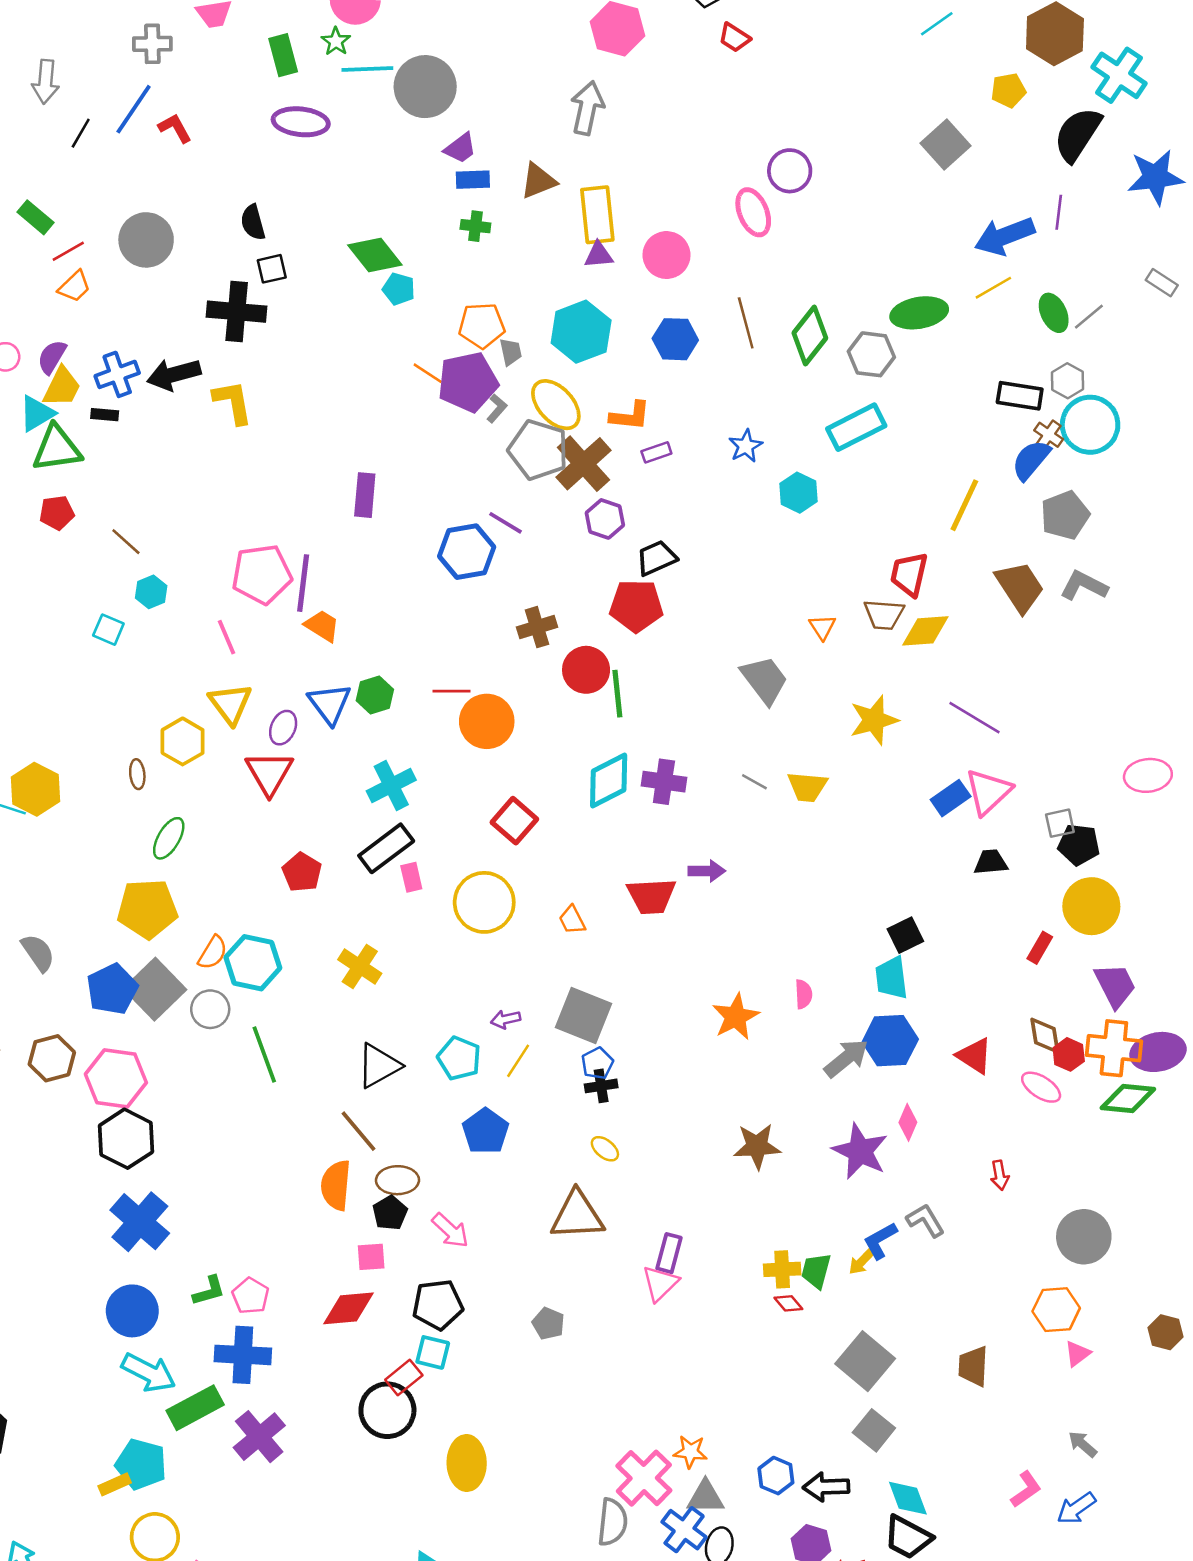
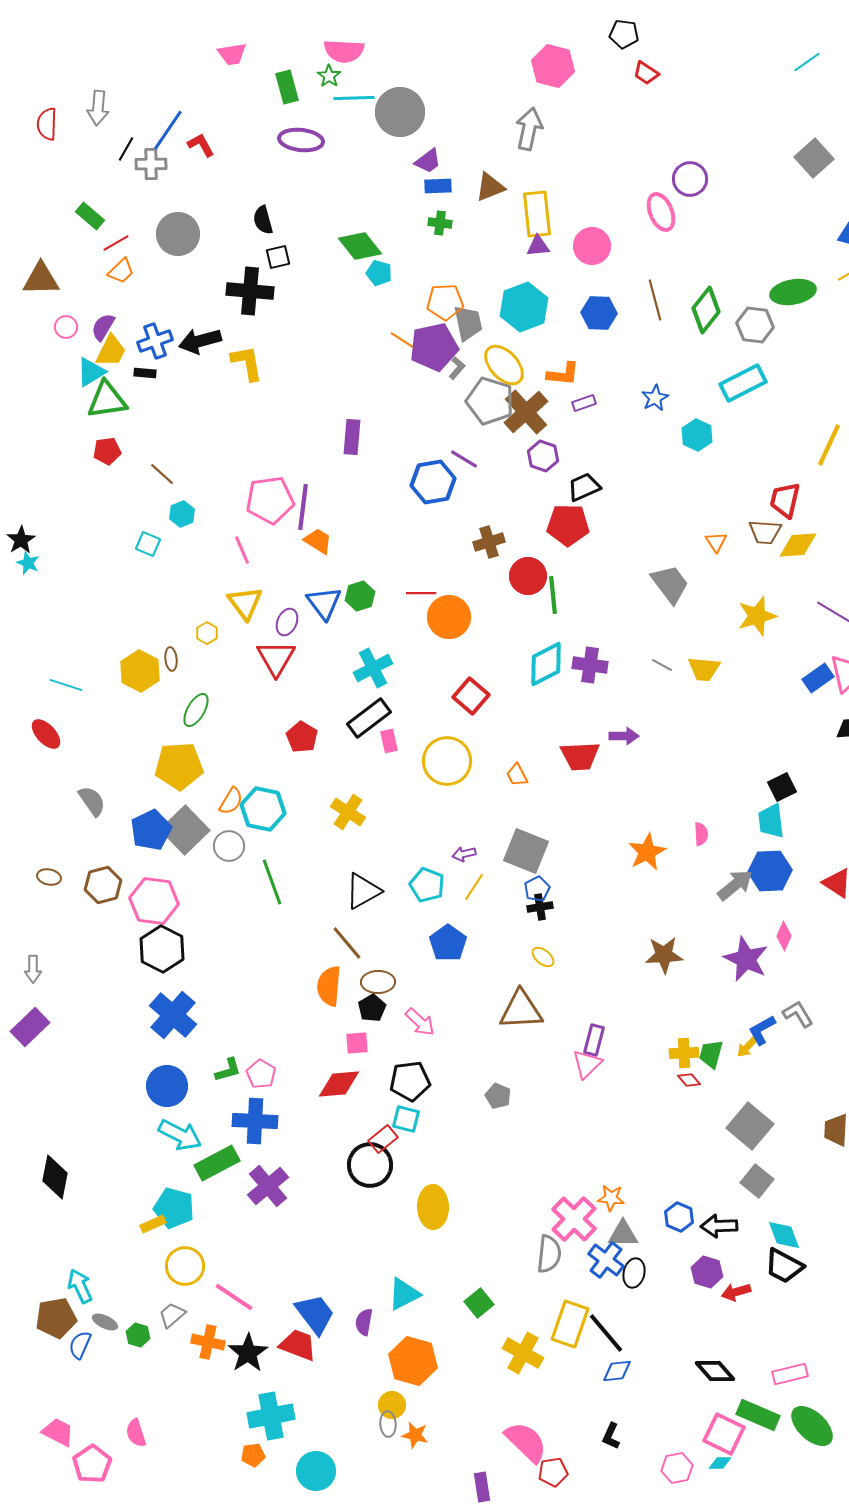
gray cross: (152, 44) -> (151, 164), moved
gray trapezoid: (511, 352) -> (468, 323), size x1.6
yellow hexagon: (183, 741) -> (207, 633), size x0.6
yellow hexagon: (35, 789) -> (140, 671), moved

